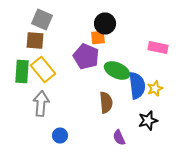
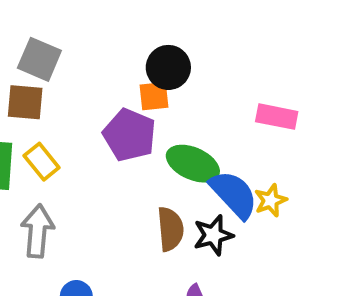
yellow rectangle: (43, 70) -> (42, 162), size x0.7
blue semicircle: (137, 86) -> (234, 194), turned -36
black star: (148, 120) -> (213, 235), moved

